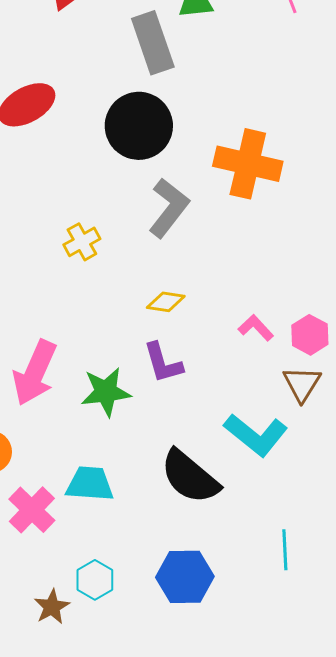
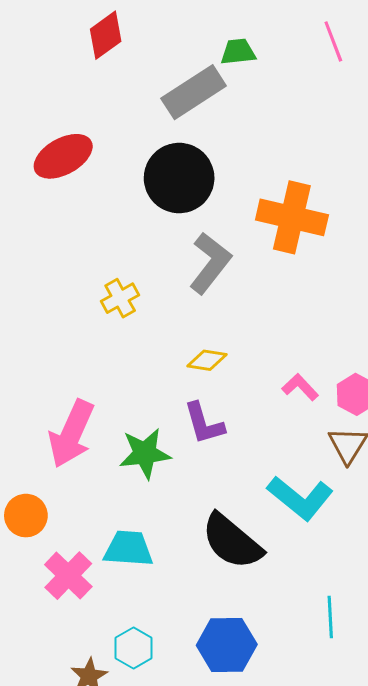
gray rectangle: (153, 43) -> (194, 92), turned 76

